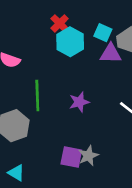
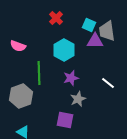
cyan hexagon: (70, 42) -> (64, 50), moved
gray star: (88, 156) -> (78, 99), moved

